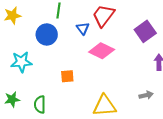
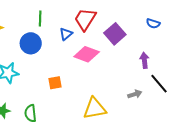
blue triangle: (83, 28) -> (66, 34), turned 32
purple square: (145, 31) -> (115, 34), moved

